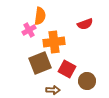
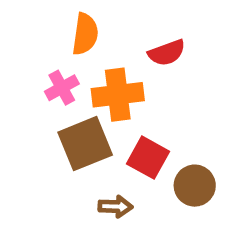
red semicircle: (85, 24) -> (167, 53), moved
pink cross: (29, 30) -> (62, 88), moved

